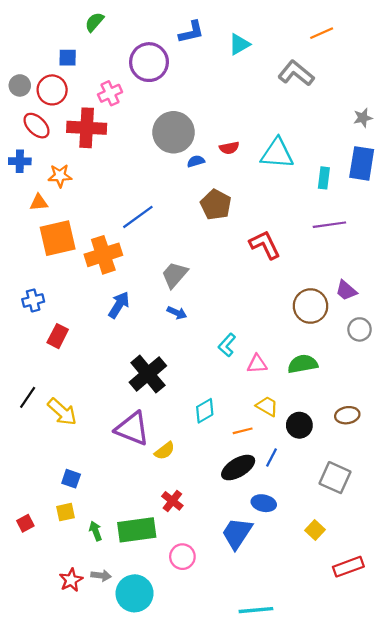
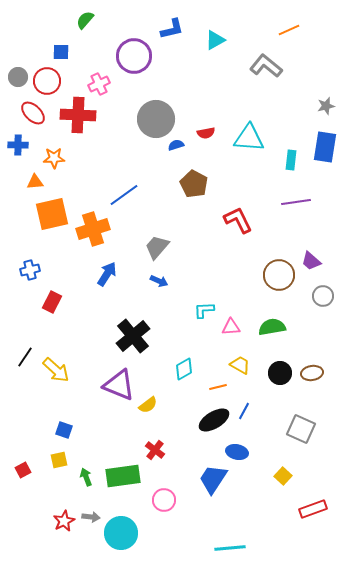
cyan L-shape: (227, 345) -> (204, 310), turned 45
black circle: (299, 425) -> (280, 373), moved

